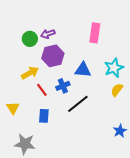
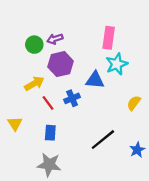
cyan star: (114, 68) -> (117, 64), moved
black line: (78, 104) -> (103, 140), moved
gray star: (25, 144) -> (49, 165), moved

